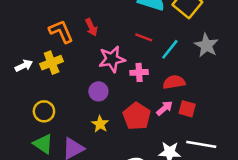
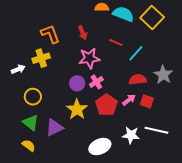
red arrow: (91, 27) -> (83, 33), moved
gray star: (206, 45) -> (163, 75), moved
white arrow: (24, 66) -> (18, 69), moved
pink cross: (139, 72) -> (96, 82), moved, turned -32
yellow star: (100, 124) -> (77, 109), size x1.5

